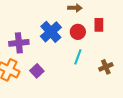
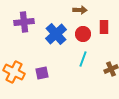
purple cross: (19, 43) -> (24, 22), moved
purple square: (37, 71) -> (42, 73), turned 32

